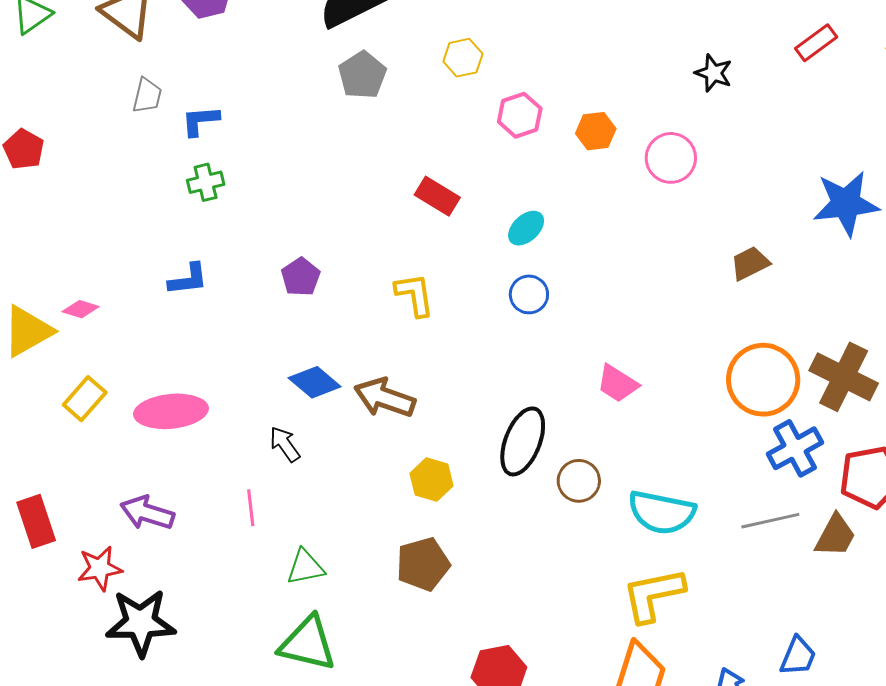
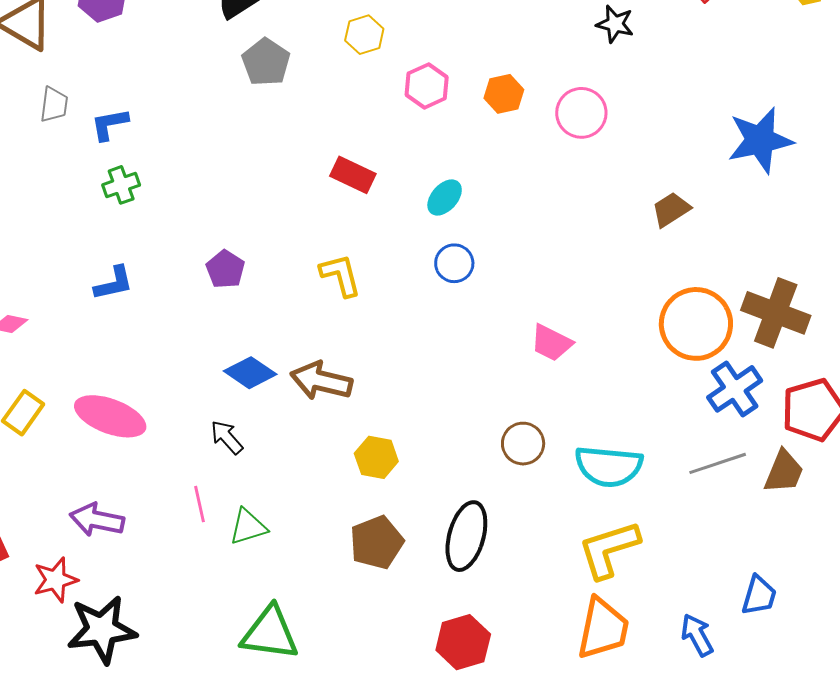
pink ellipse: (171, 411) -> (110, 416), turned 32
black ellipse: (523, 441) -> (466, 536), moved
green triangle: (305, 567) -> (248, 527), moved

